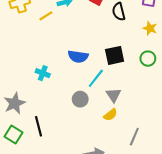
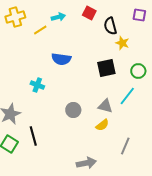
yellow star: (150, 28) -> (122, 43), moved
blue semicircle: (78, 56) -> (61, 59), moved
cyan line: (96, 78) -> (127, 96), moved
gray triangle: (114, 95) -> (105, 106), turned -42

